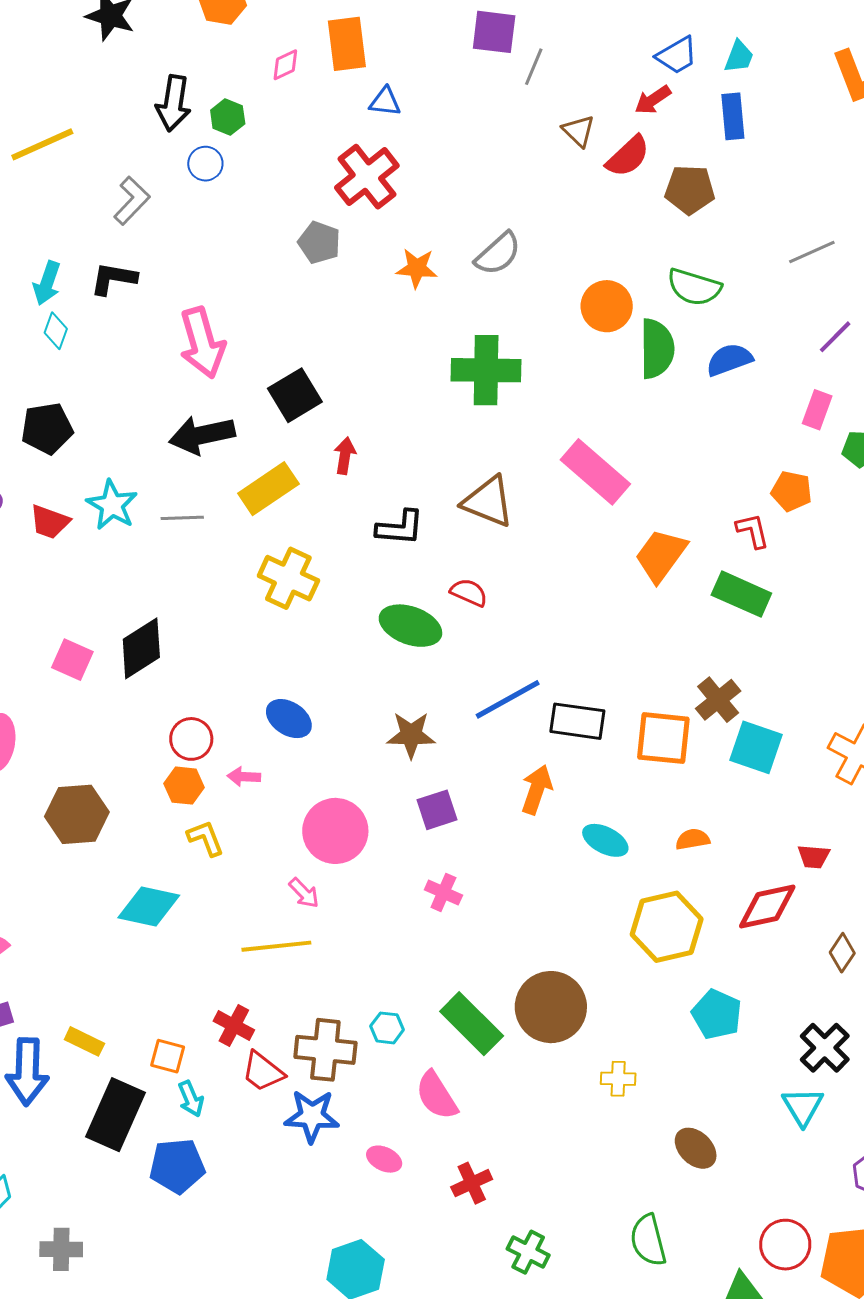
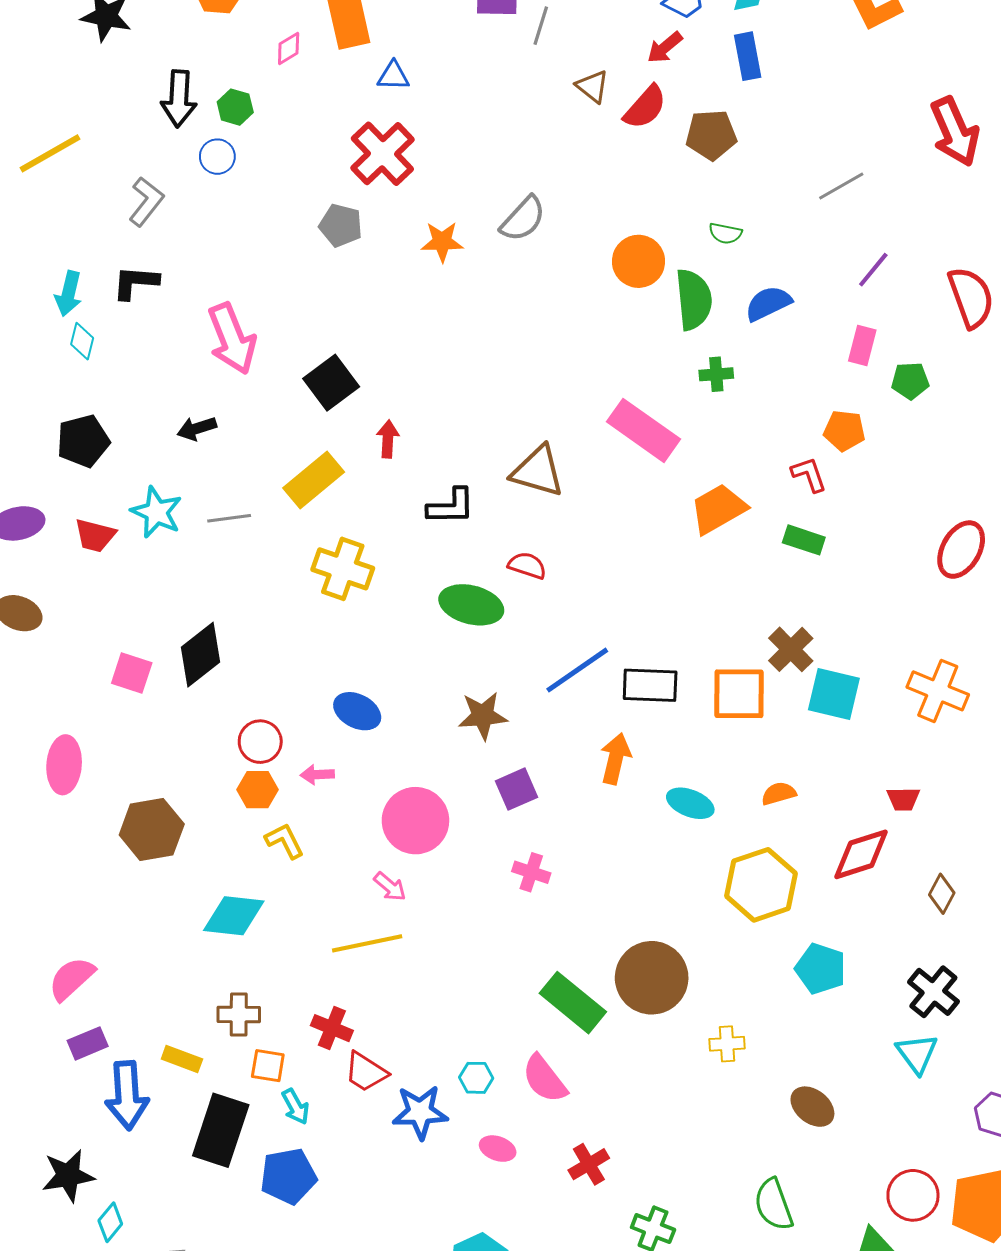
green semicircle: (694, 287) -> (725, 233), size x0.6
green cross: (486, 370) -> (716, 374), moved, size x0.5
black arrow: (202, 435) -> (197, 428), moved, size x0.6
orange trapezoid: (661, 555) -> (718, 509), turned 30
green rectangle: (741, 594) -> (804, 540), size x0.7
cyan hexagon: (387, 1028) -> (476, 1078), moved
brown cross: (325, 1050) -> (239, 1014), moved, size x0.7

